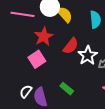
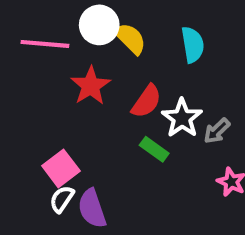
pink square: (37, 59) -> (61, 168), moved
green rectangle: (67, 89) -> (154, 149), moved

